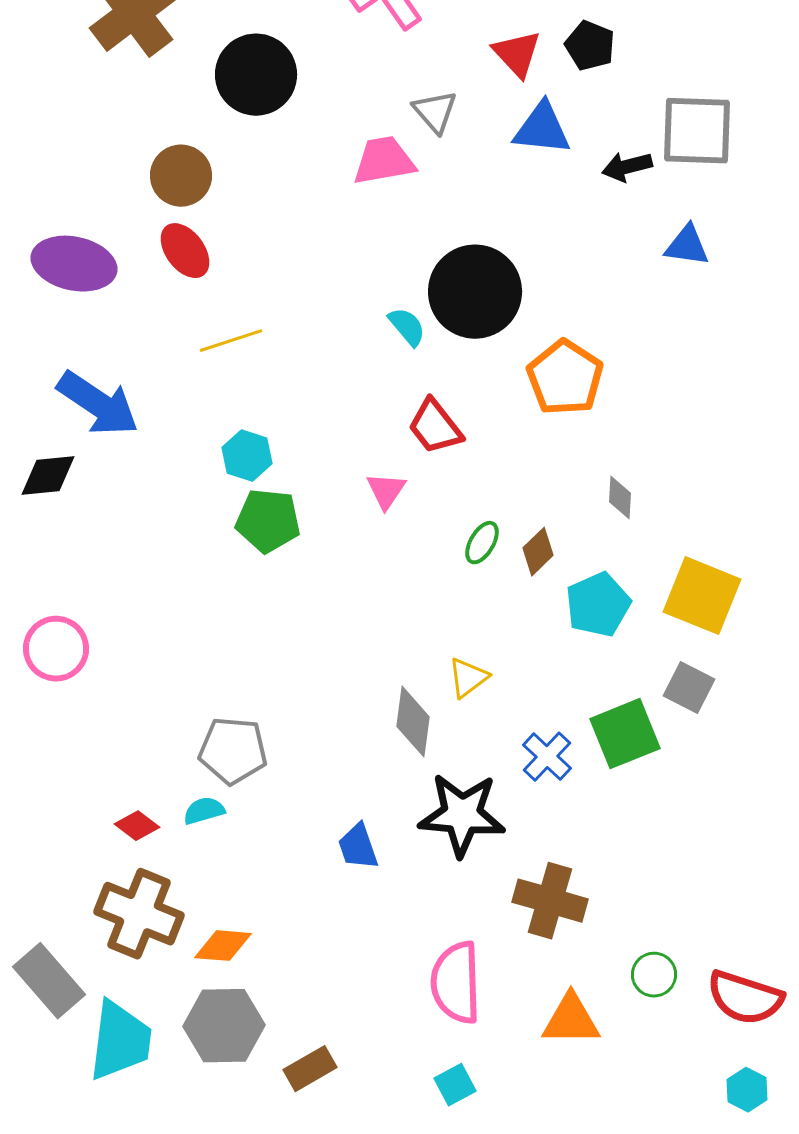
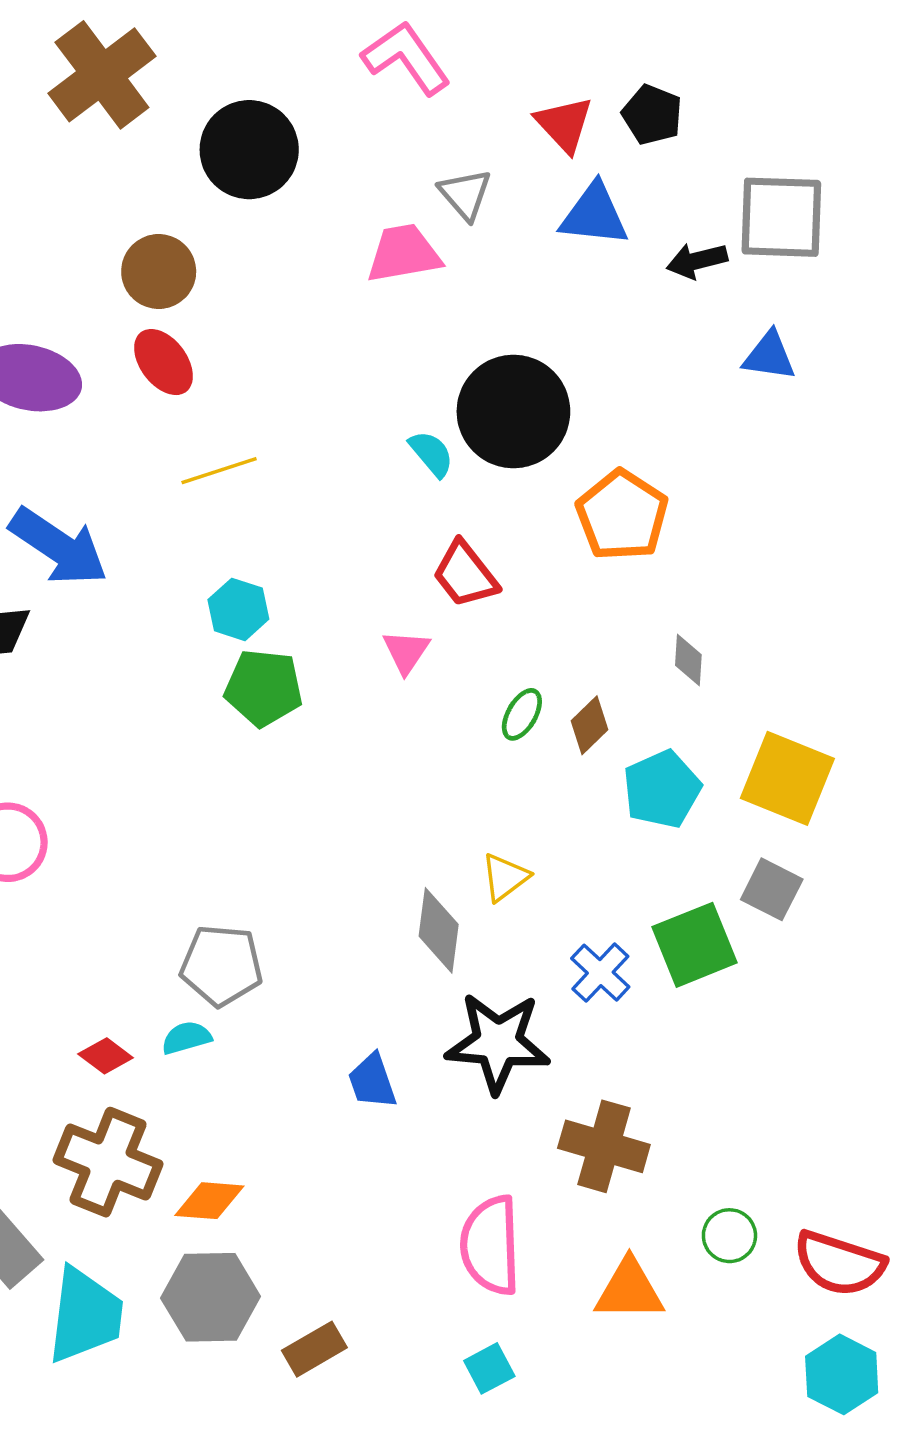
cyan hexagon: (747, 1090) -> (842, 1374), size x1.5

